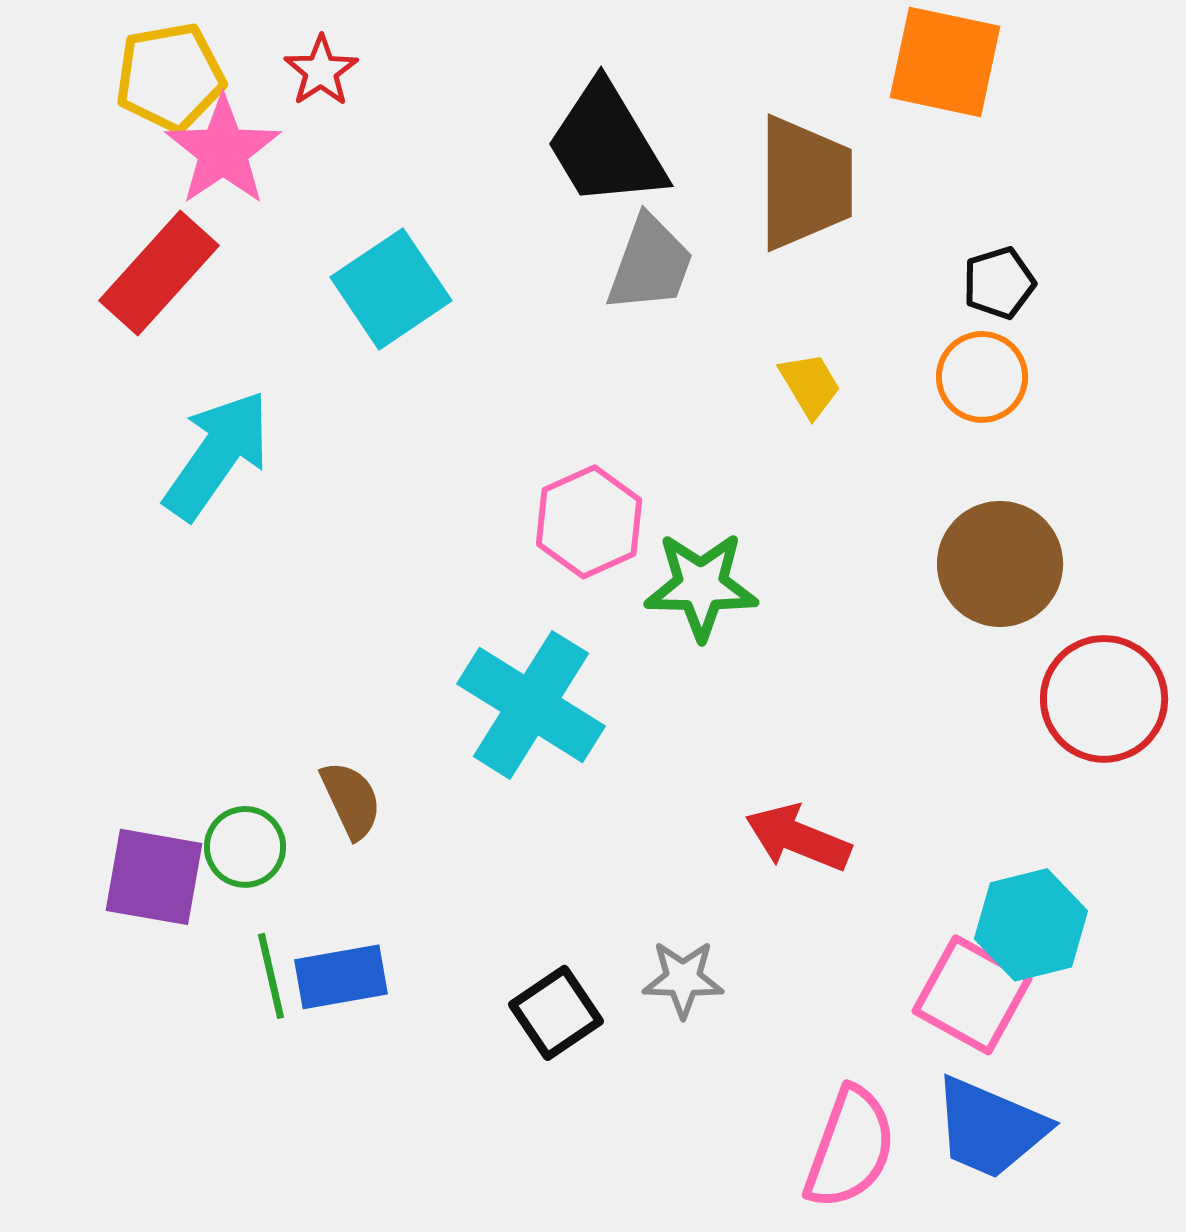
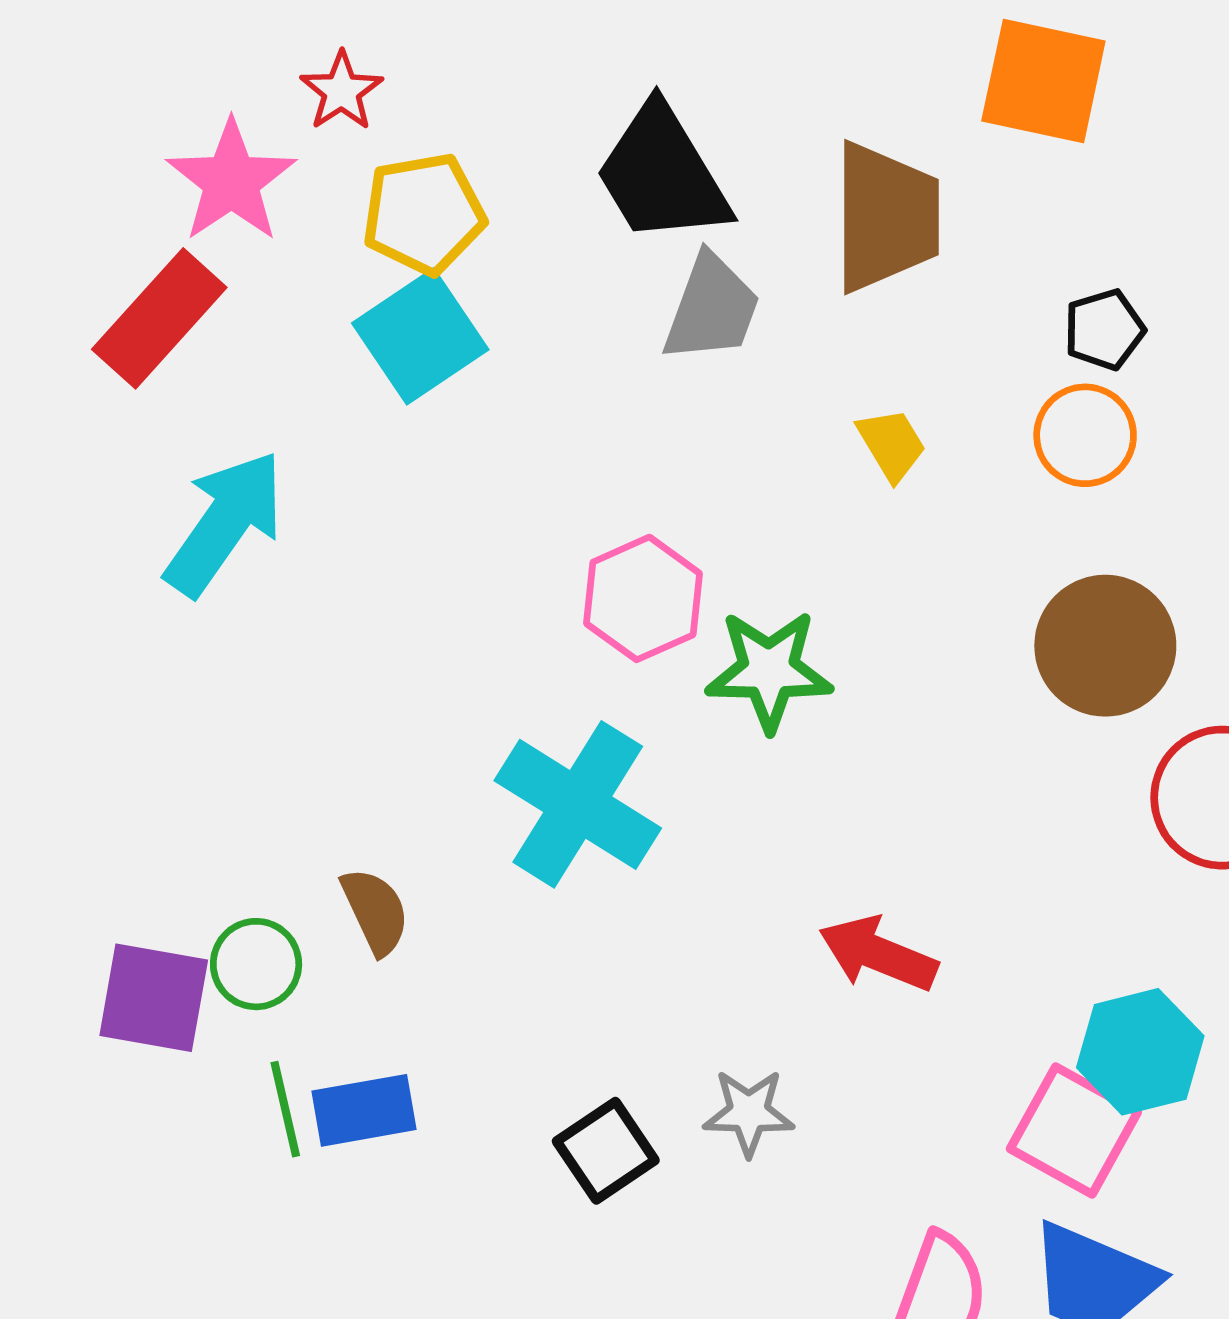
yellow pentagon: (170, 77) -> (424, 214), moved

